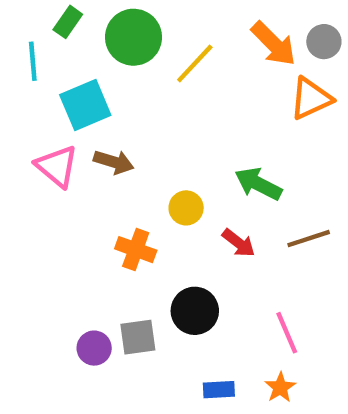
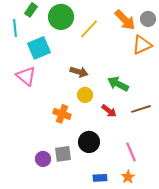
brown arrow: (114, 162) -> (79, 72), moved

